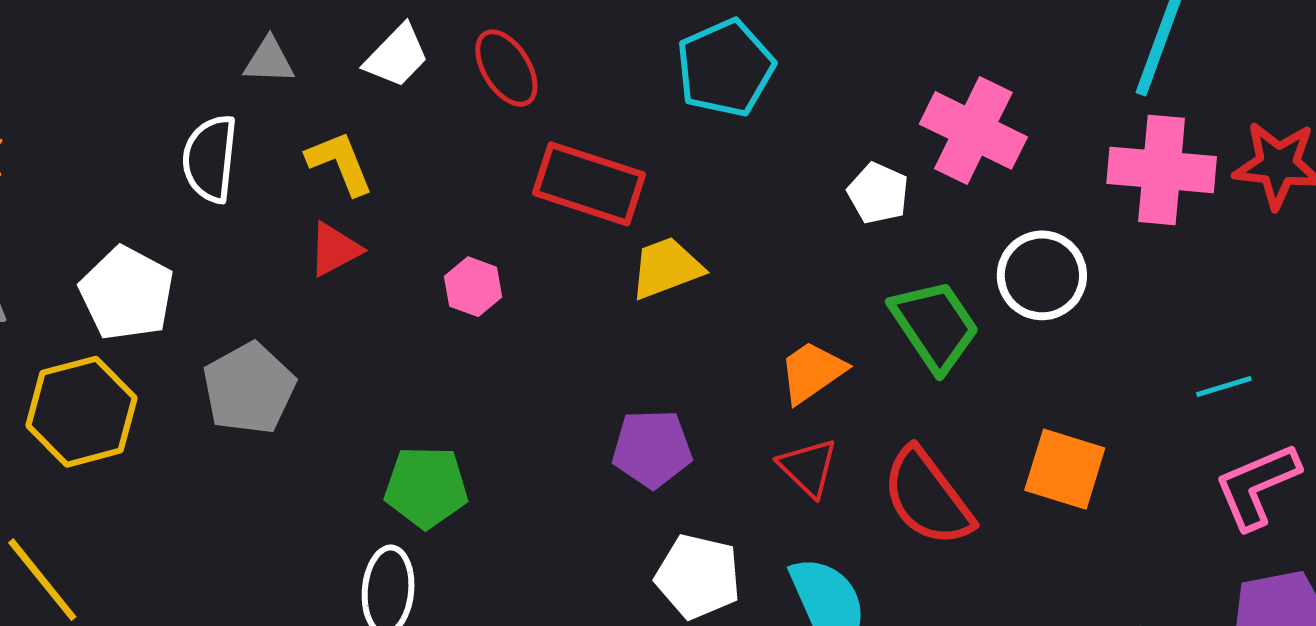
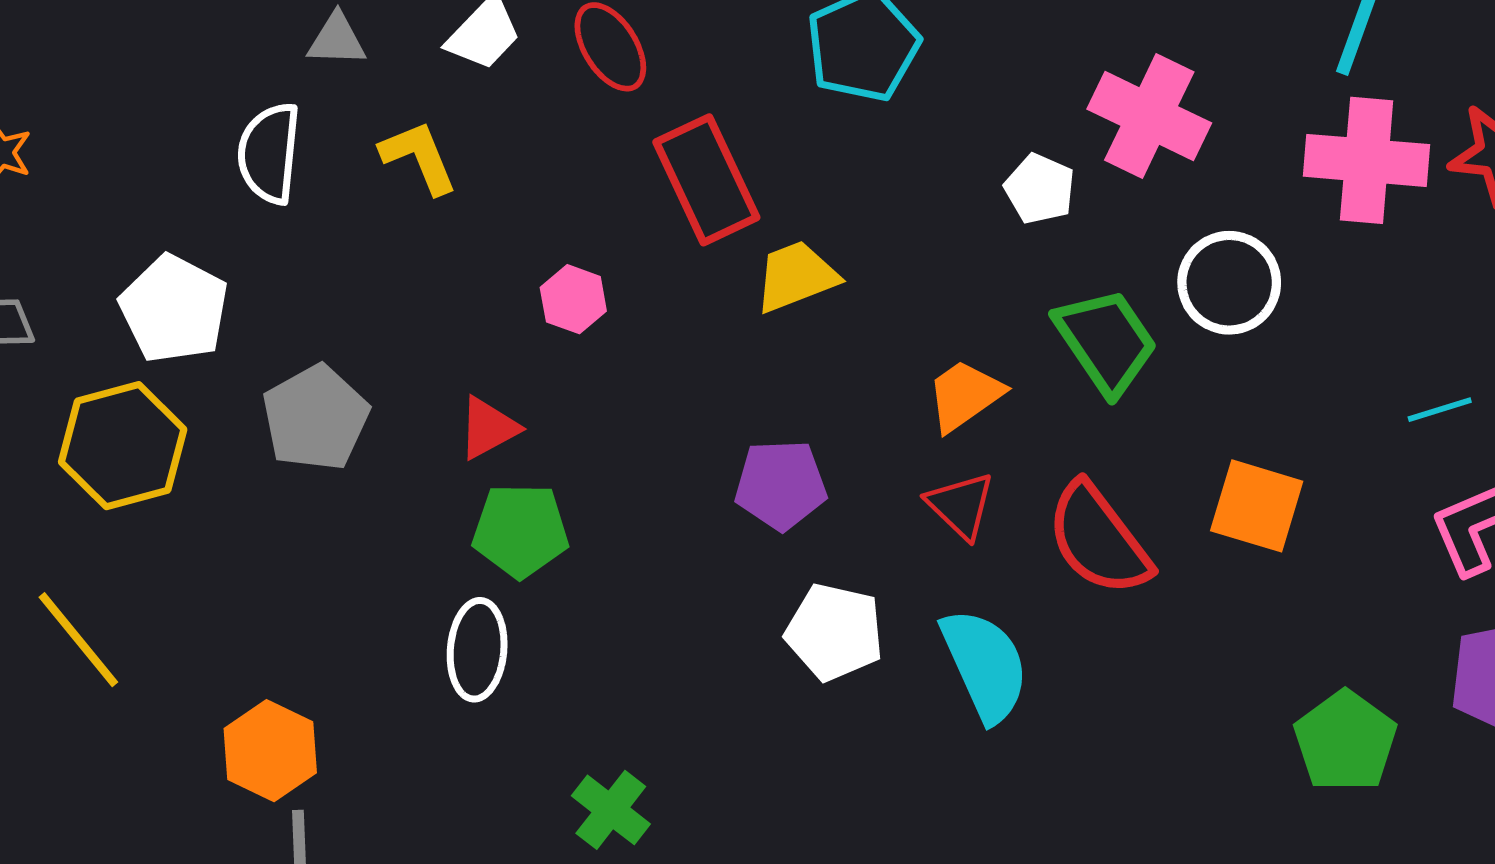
red rectangle: (589, 184) -> (706, 180), turned 47
red triangle: (335, 249) -> (488, 428), moved

